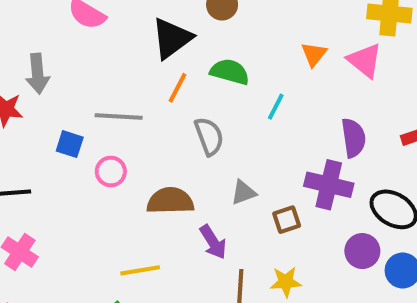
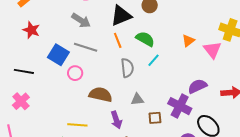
gray arrow: (38, 74) -> (81, 20), moved, turned -66
orange line: (177, 88) -> (118, 40), turned -63
cyan line: (276, 107) -> (153, 60), moved
purple semicircle: (353, 138) -> (197, 86), turned -120
blue square: (70, 144) -> (58, 55), size x1.5

